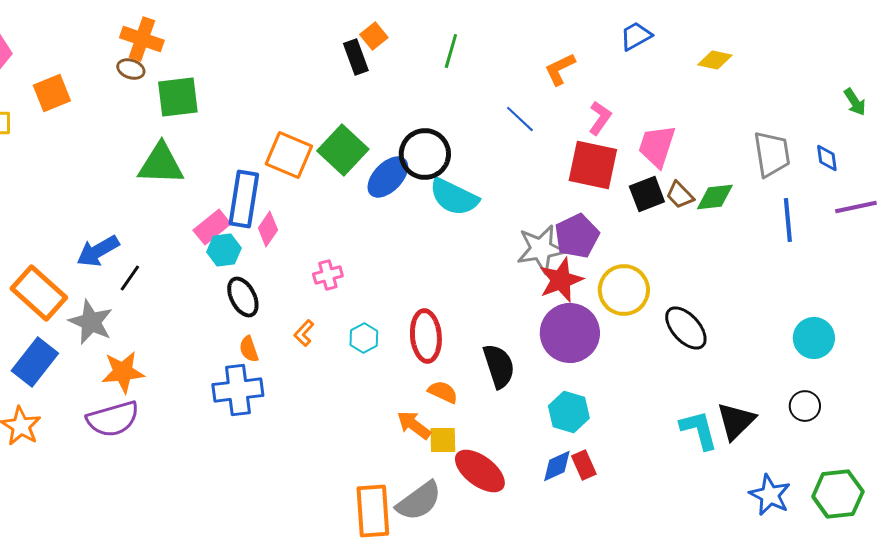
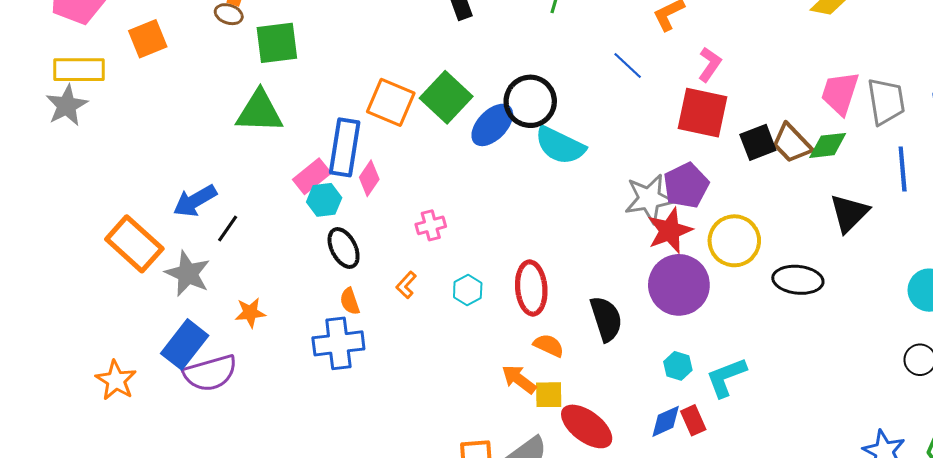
pink trapezoid: (657, 146) -> (840, 93), moved
brown trapezoid: (680, 195) -> (792, 143), size x1.4
black ellipse: (686, 328) -> (798, 280), turned -42
blue rectangle: (35, 362) -> (185, 344), moved
orange star: (123, 372) -> (250, 313), moved, size x0.7
cyan hexagon: (569, 412) -> (678, 366), size x0.7
black triangle: (736, 421) -> (849, 213), moved
cyan L-shape: (699, 430) -> (726, 377), moved, turned -96

